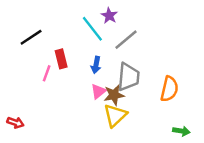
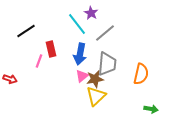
blue arrow: (96, 65) -> (80, 54), size x1.5
red arrow: (15, 123) -> (10, 79), moved

